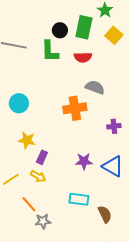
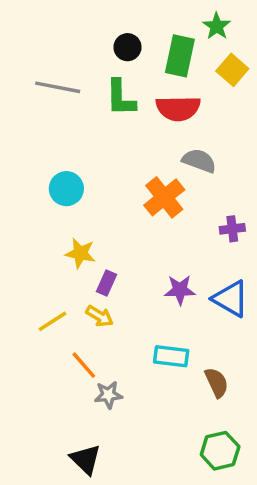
black circle: (60, 30) -> (128, 47), moved
red semicircle: (83, 57) -> (178, 108), size x1.4
orange cross: (75, 108) -> (164, 197), turned -30

